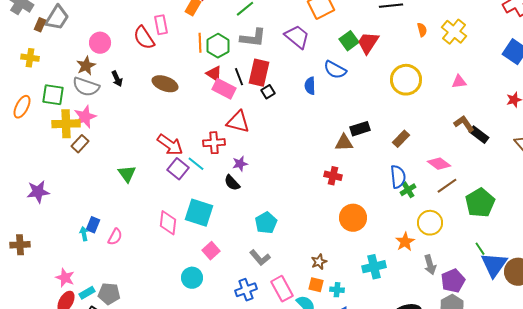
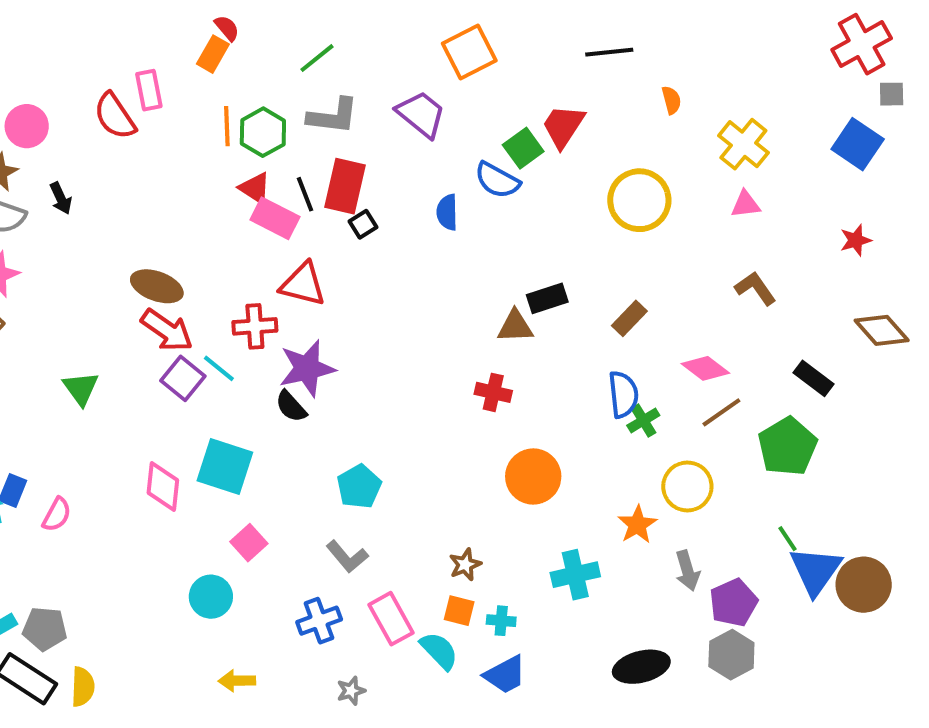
yellow cross: (454, 32) -> (743, 144), moved
green square: (349, 41) -> (523, 148), moved
brown ellipse: (165, 84) -> (157, 286), moved
black rectangle: (479, 135) -> (814, 378), moved
purple star: (240, 164) -> (307, 368), size x1.8

